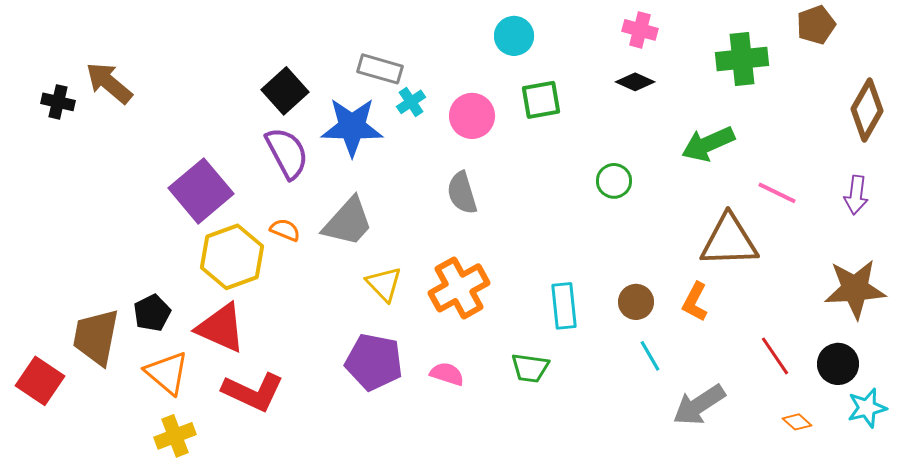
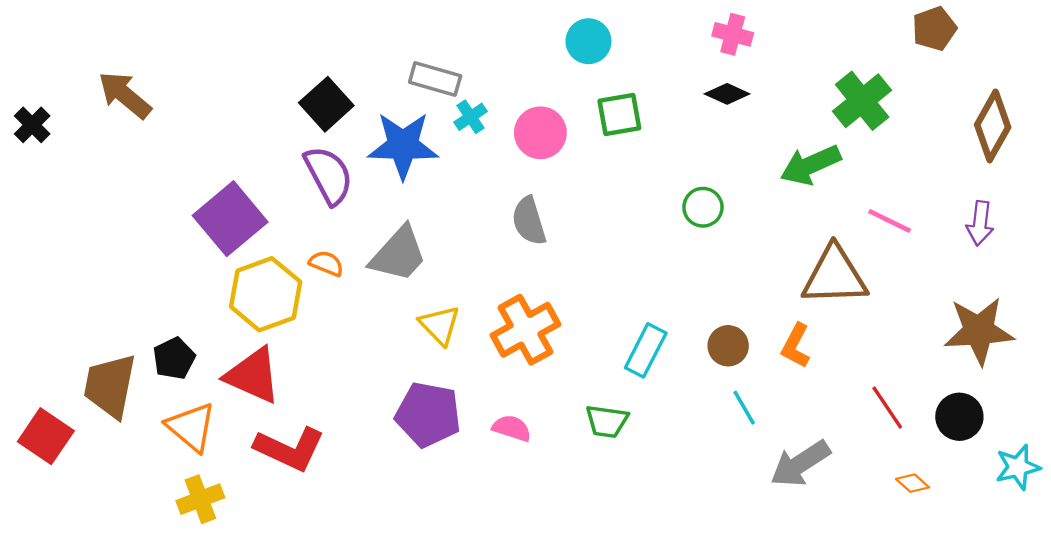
green cross: (742, 59) -> (862, 101), moved, turned -33
black cross: (58, 102) -> (32, 125), moved, turned 32
cyan rectangle: (564, 306) -> (646, 350), turned 33
cyan star: (867, 408) -> (1018, 467), moved

